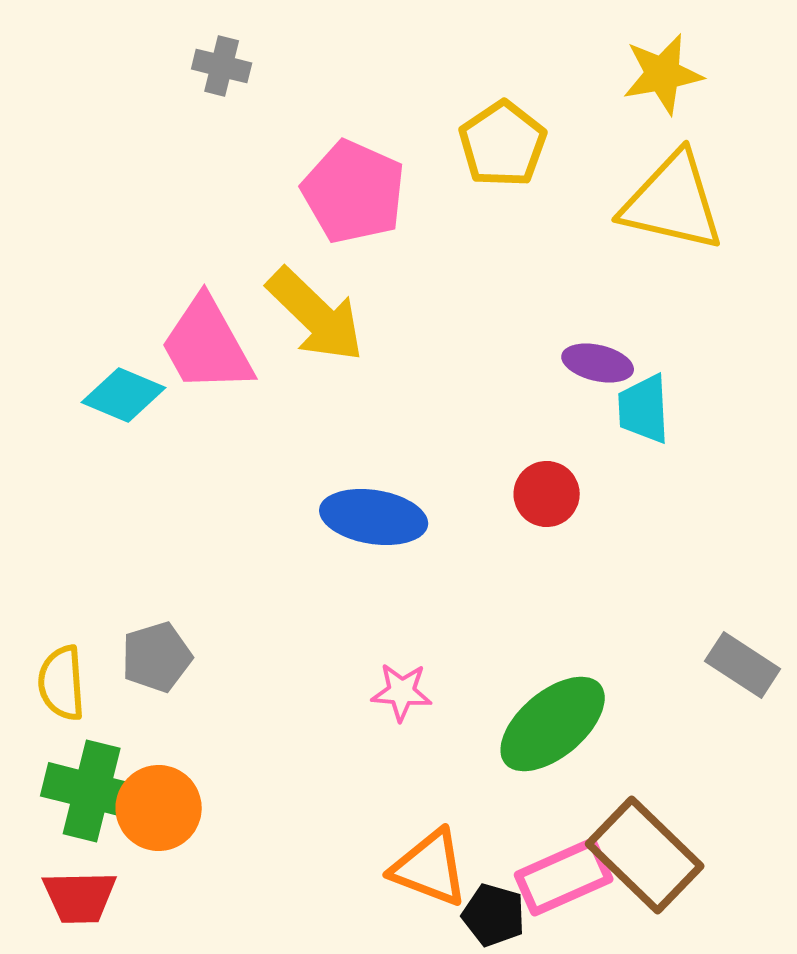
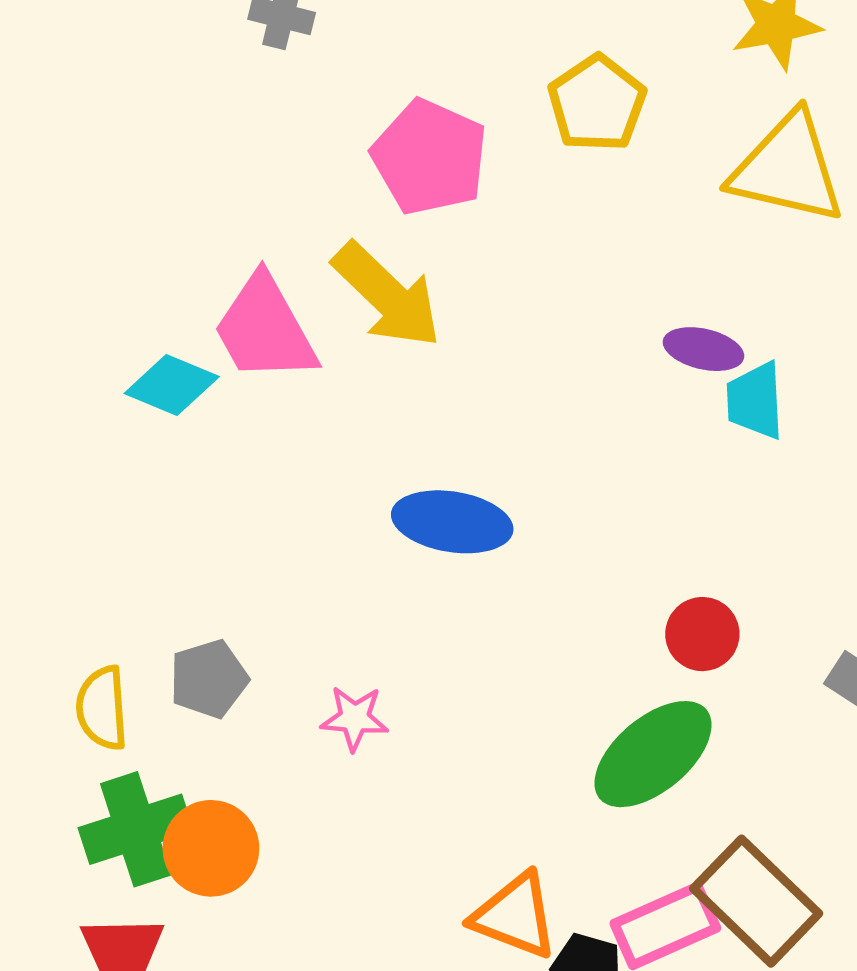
red circle: (547, 494) -> (702, 634), moved
pink star: (402, 692) -> (355, 718), moved
green cross: (92, 791) -> (136, 829), turned -32

